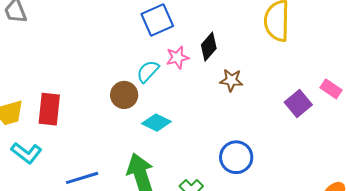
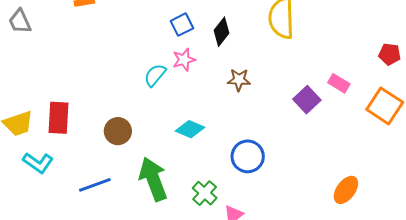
blue square: (157, 20) -> (182, 25), moved, size x0.7
black diamond: (209, 47) -> (222, 32), moved
brown circle: (124, 95) -> (118, 131), moved
cyan diamond: (156, 123) -> (190, 129), moved

